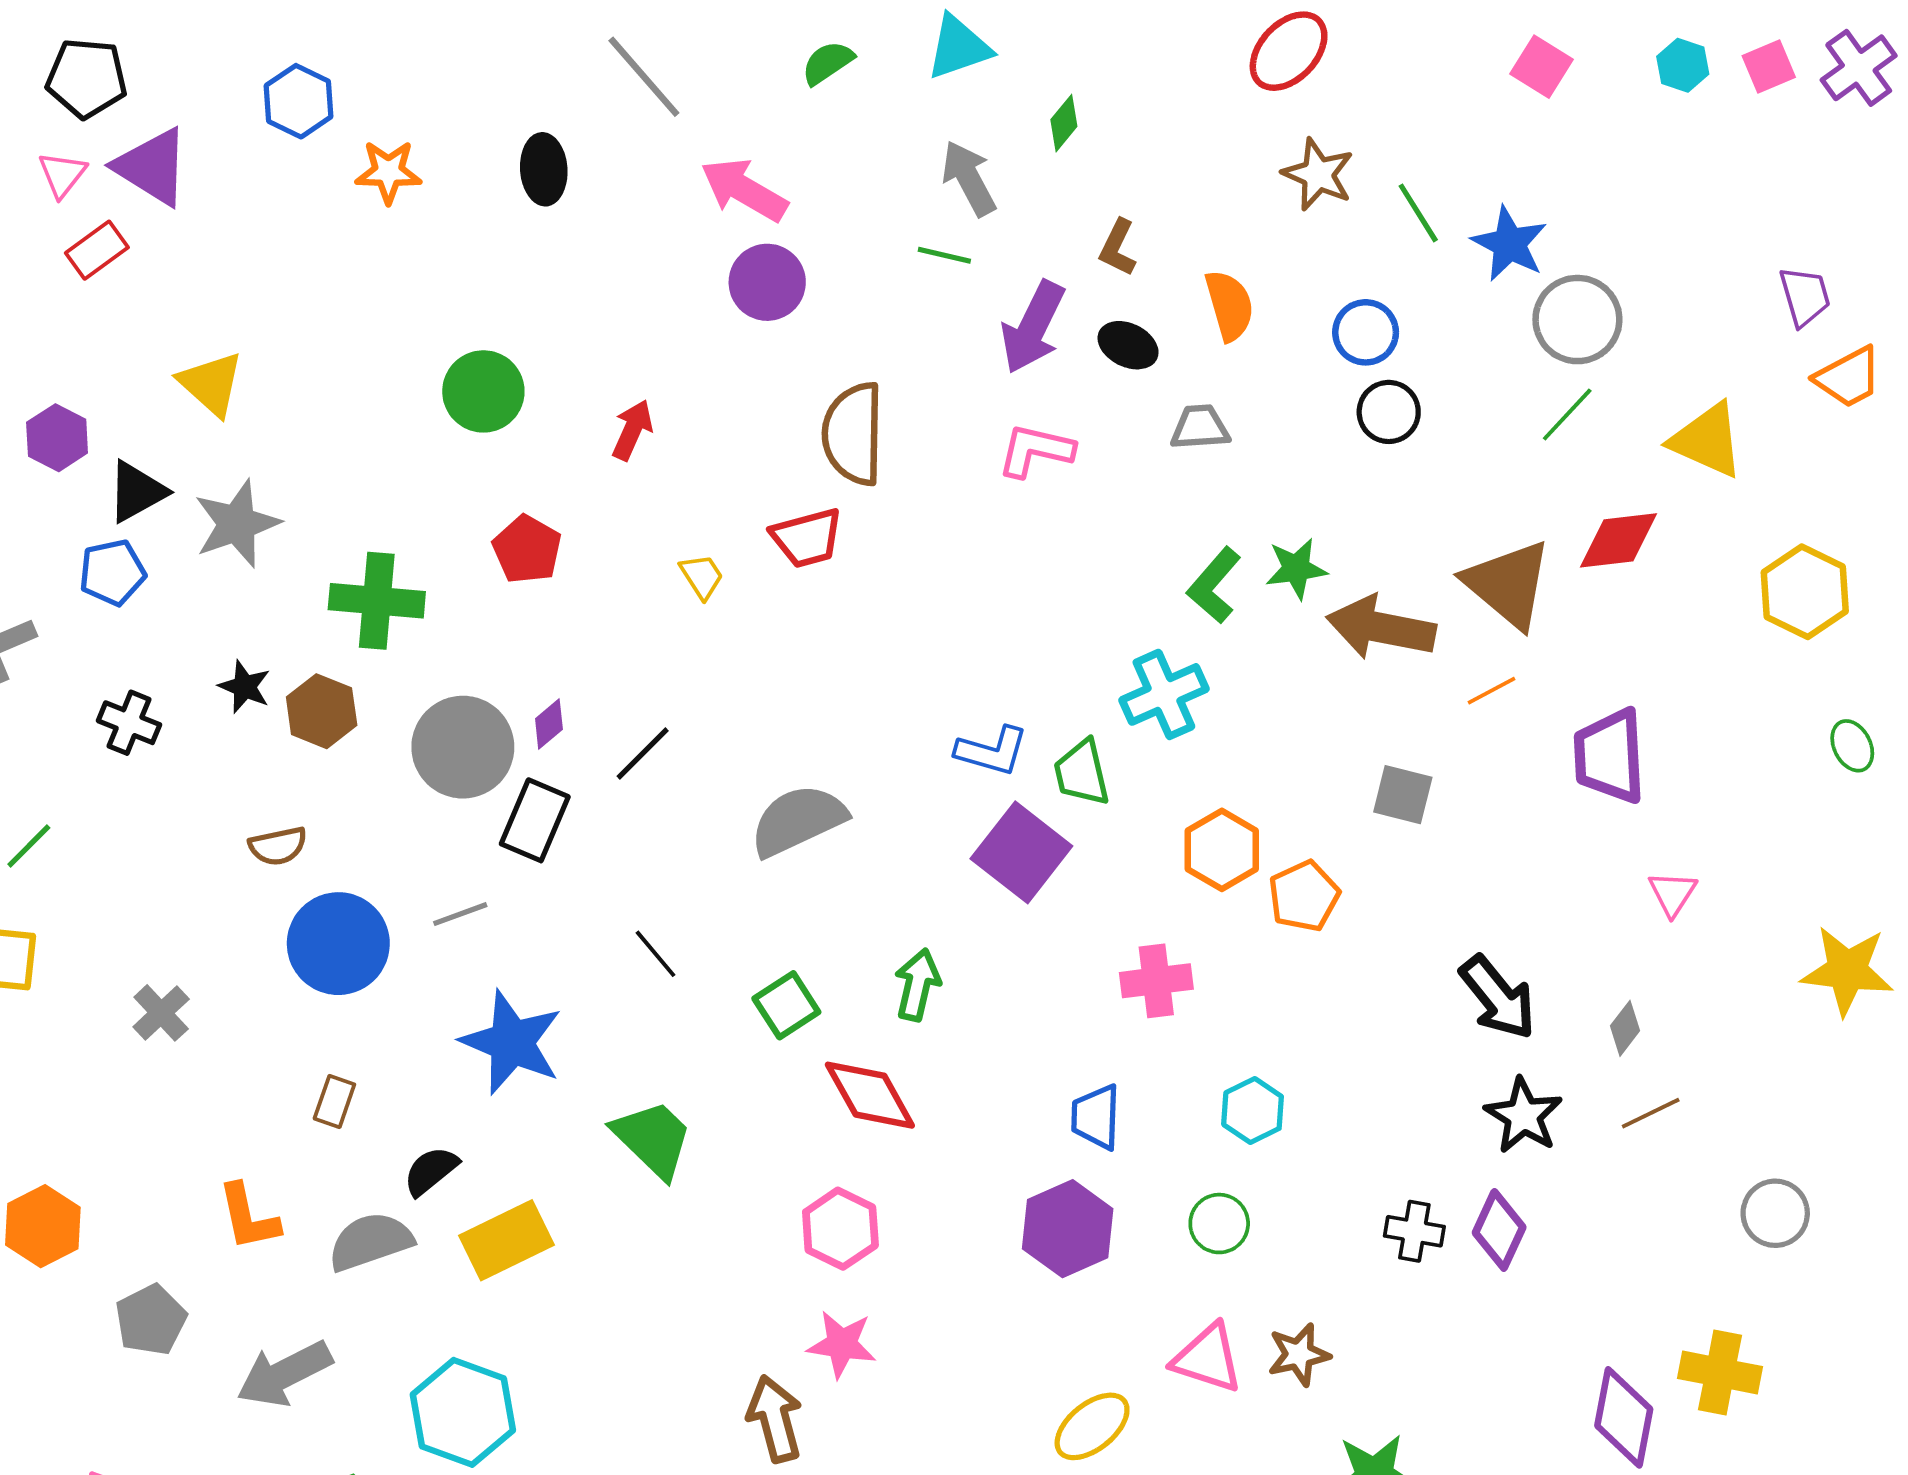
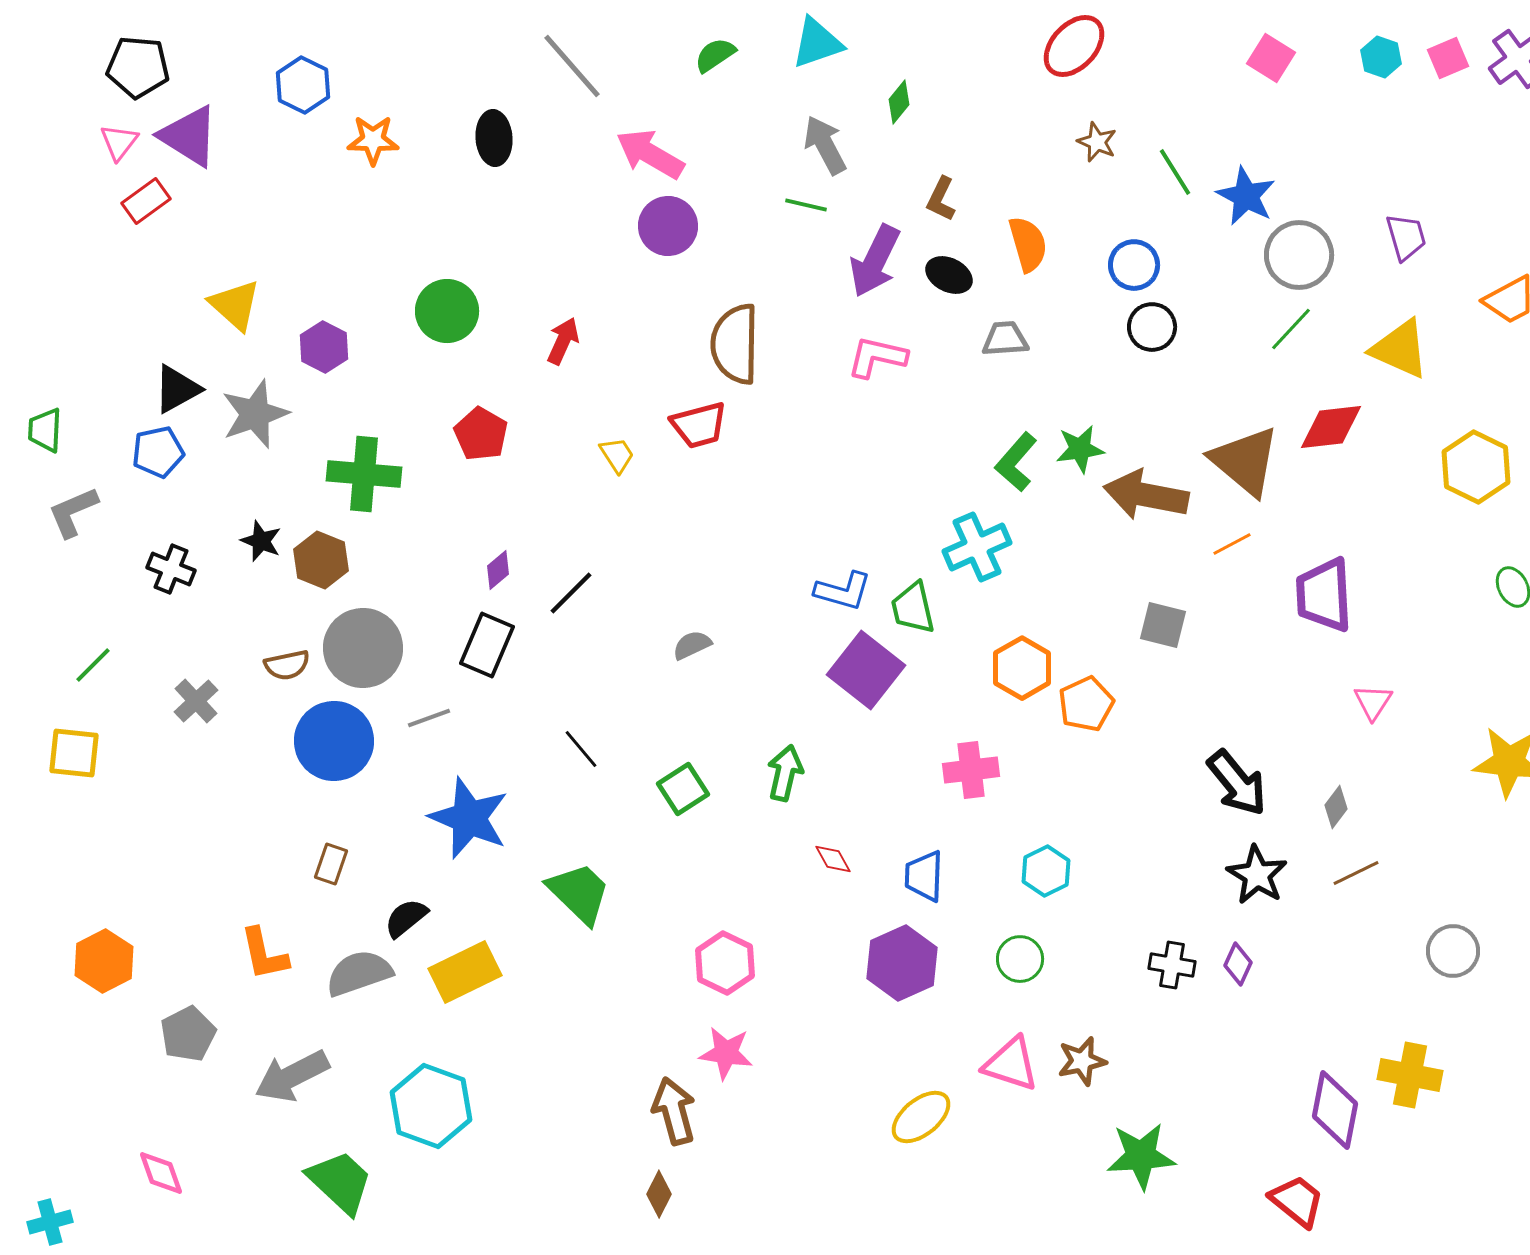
brown star: (1318, 174) -> (1097, 142), size x0.7
purple trapezoid: (1805, 296) -> (1406, 237), moved
purple hexagon: (57, 438) -> (324, 347), moved
gray circle: (463, 747) -> (363, 648), moved
gray semicircle: (798, 820) -> (692, 645), size x0.5
gray cross: (161, 1013) -> (196, 701), moved
red diamond: (870, 1095) -> (833, 859), moved, size x0.5
purple diamond: (1499, 1230) -> (1238, 964), size x0.7

